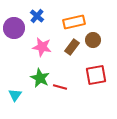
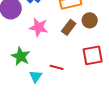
green star: (40, 78) -> (21, 56), moved
cyan triangle: (15, 95) -> (36, 76), moved

